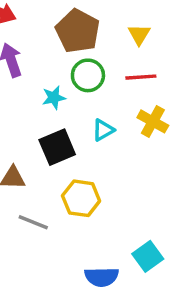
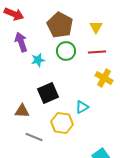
cyan star: (54, 98) -> (38, 60), moved
cyan triangle: (103, 130) -> (82, 107), moved

